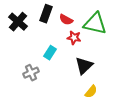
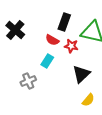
black rectangle: (46, 14) -> (64, 22), moved
red semicircle: (66, 20) -> (52, 40), moved

